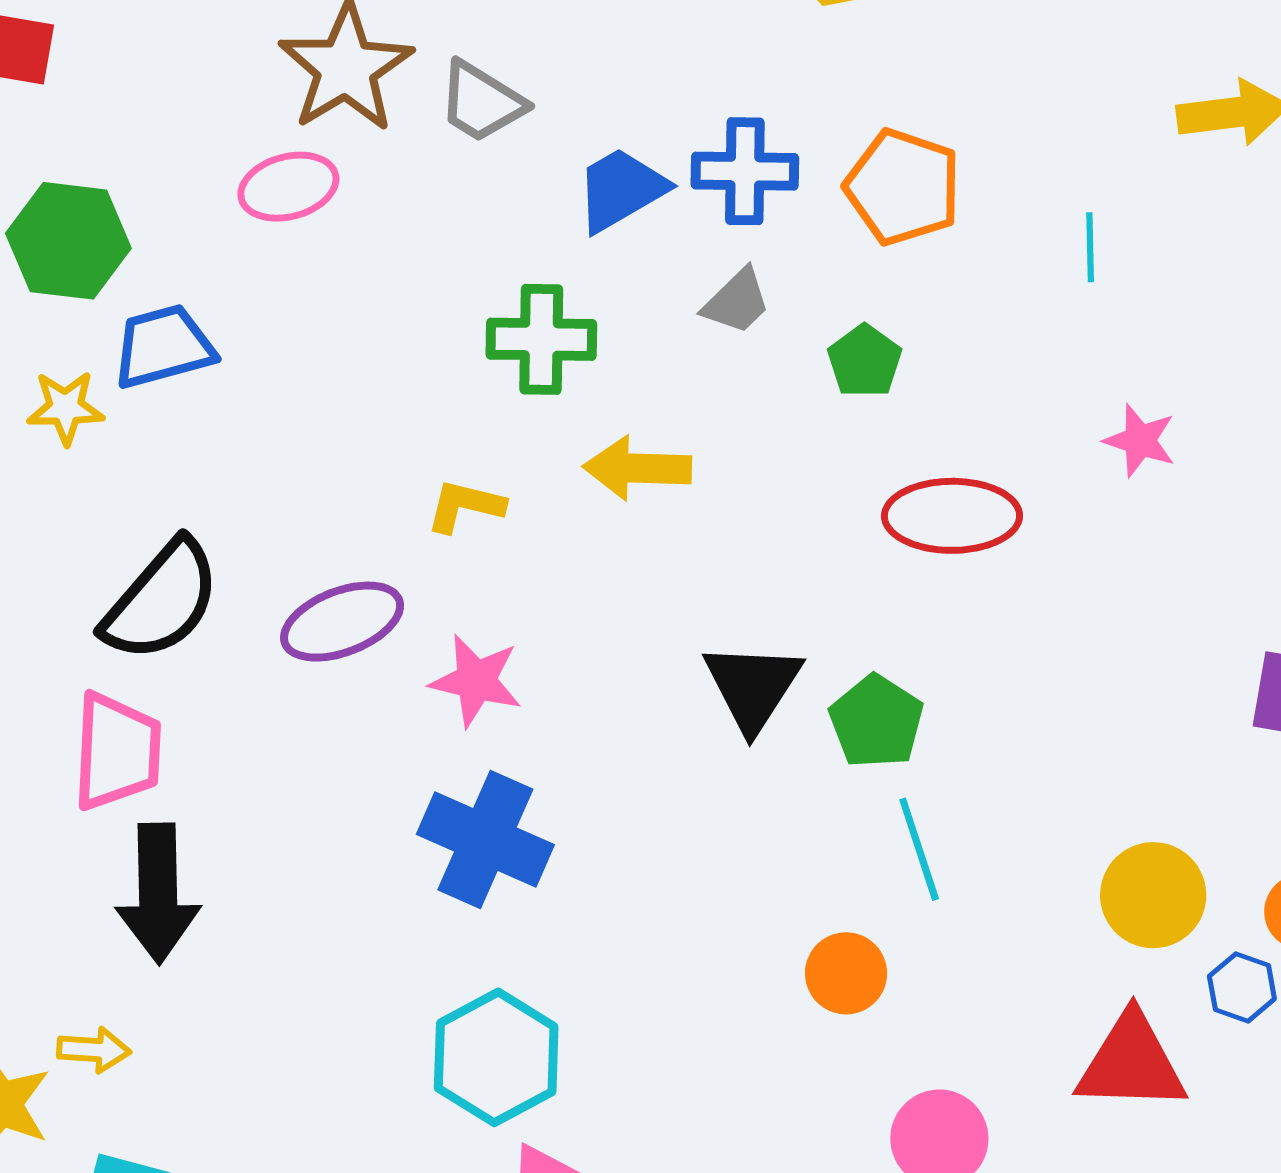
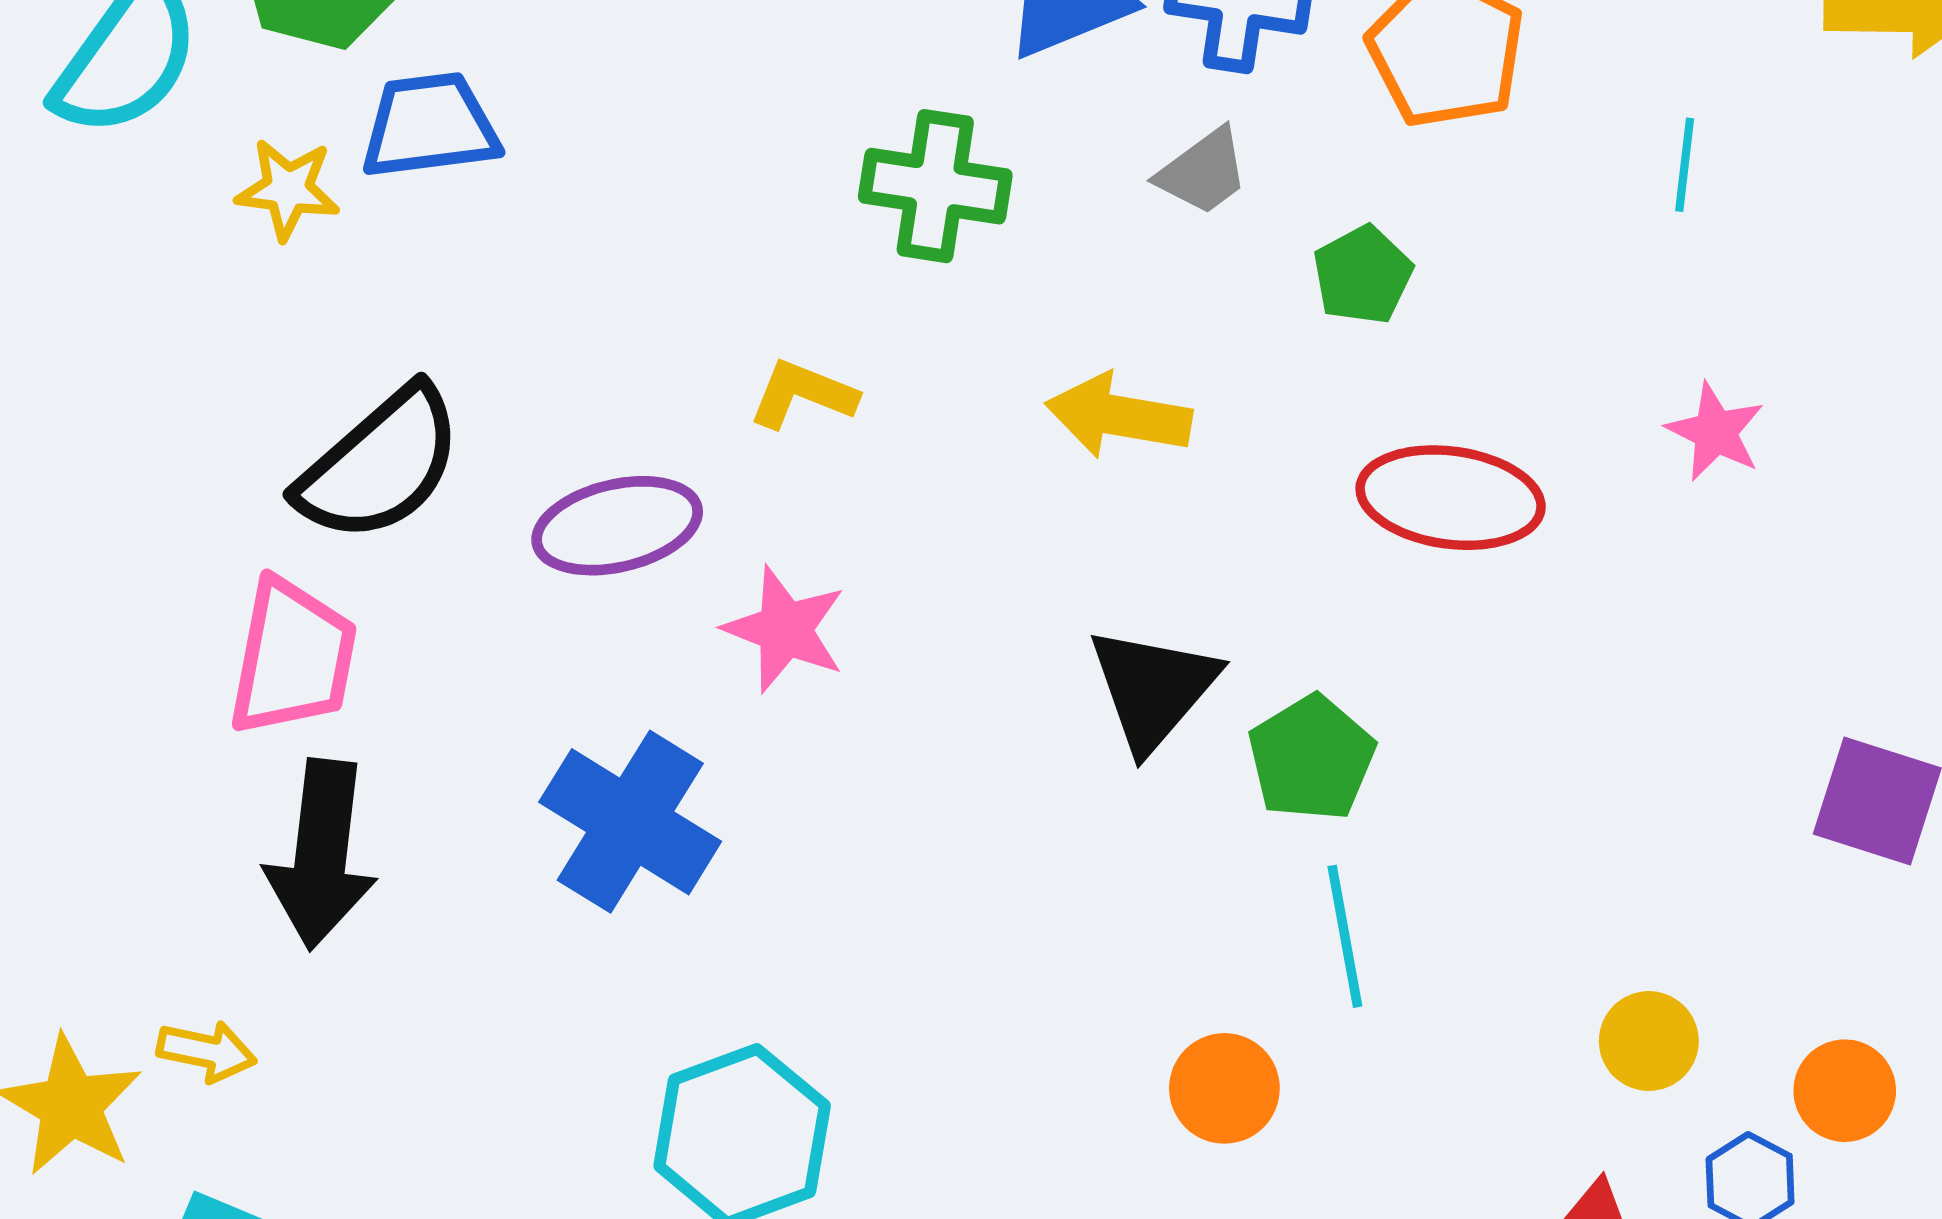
yellow arrow: (637, 468) -> (1119, 416), moved
blue cross: (485, 839) -> (630, 822), moved
yellow circle: (1153, 895) -> (1649, 1041), size x0.7

